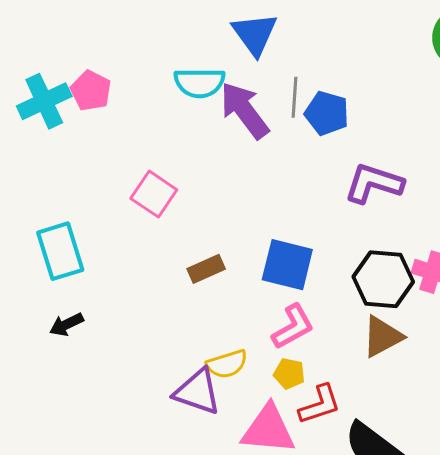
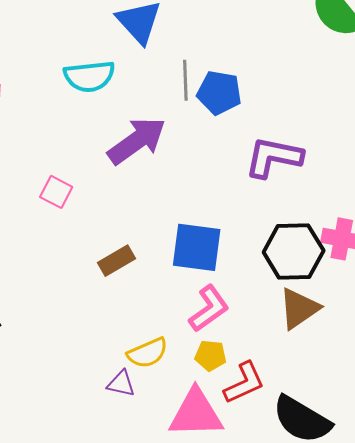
purple arrow: (245, 110) -> (137, 141), moved, turned 98
pink square: (154, 194) -> (56, 192), size x0.7
purple triangle: (197, 392) -> (121, 384), size x0.6

